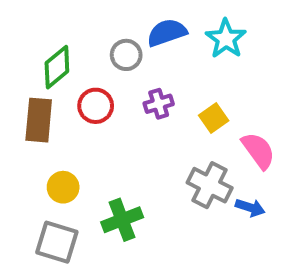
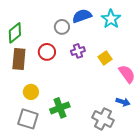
green diamond: (57, 67) -> (15, 33), moved
gray cross: (210, 185) -> (103, 119), moved

